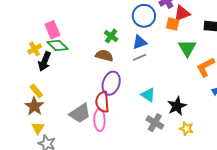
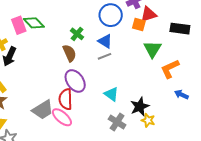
blue triangle: (140, 42) -> (105, 41), turned 49
green diamond: (58, 45) -> (34, 23), moved
brown semicircle: (104, 56) -> (69, 53), turned 48
purple ellipse: (111, 83) -> (75, 81), turned -55
pink ellipse: (99, 120) -> (62, 117), turned -50
yellow star: (186, 129) -> (148, 120), moved

